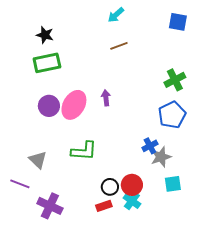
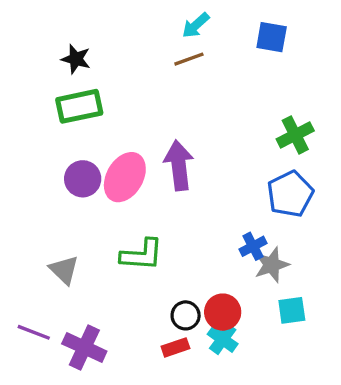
blue square: (178, 22) -> (272, 37), moved
brown line: (119, 46) -> (189, 59), moved
purple arrow: (106, 98) -> (179, 165), size x1.8
purple line: (20, 184) -> (34, 332), moved

